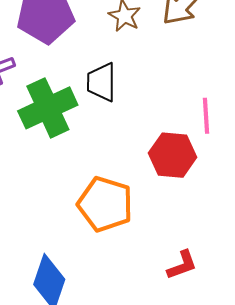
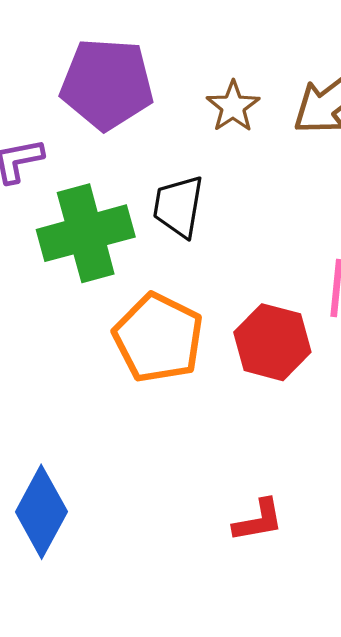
orange pentagon: (105, 204) -> (158, 338), moved

